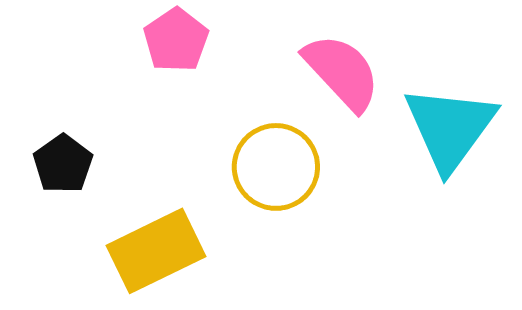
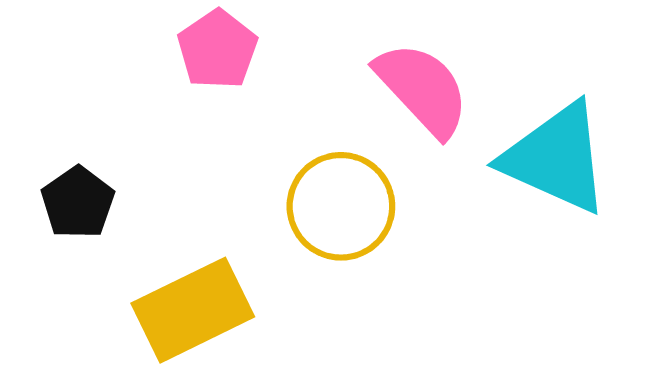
cyan triangle: (450, 128) -> (556, 158), turned -42

